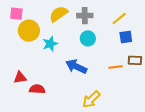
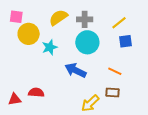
cyan circle: (88, 38) -> (87, 42), size x1.5
brown rectangle: (135, 60) -> (112, 93), moved
orange line: (115, 67) -> (115, 71), turned 32
red triangle: (20, 78) -> (15, 99), moved

